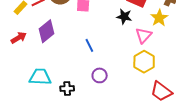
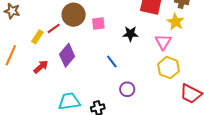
black star: (124, 17) -> (130, 34), moved

